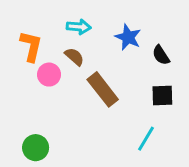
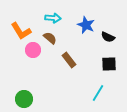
orange L-shape: (31, 46) -> (21, 31), turned 135
black semicircle: (161, 55) -> (108, 37), turned -32
brown rectangle: (103, 89) -> (69, 60), size x0.7

